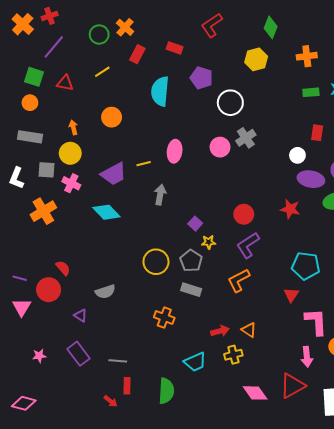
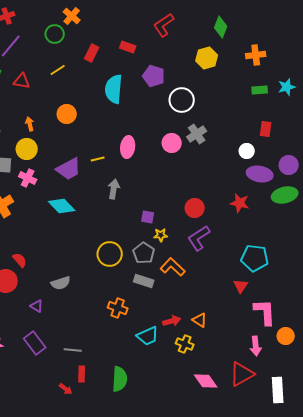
orange cross: (125, 27) -> (72, 16), moved
purple square: (195, 224) -> (148, 217), turned -32
orange L-shape: (239, 280) -> (173, 267), moved, turned 70
yellow cross: (233, 355) -> (185, 344), turned 36
cyan trapezoid: (195, 362) -> (148, 336), moved

